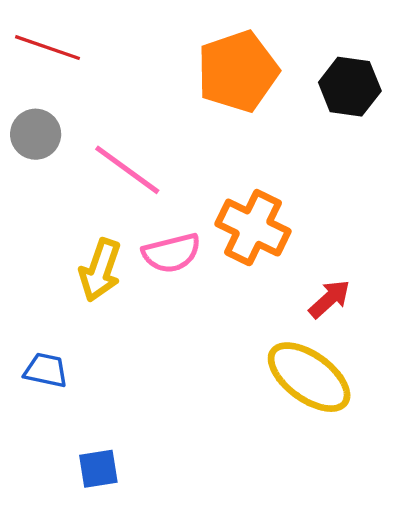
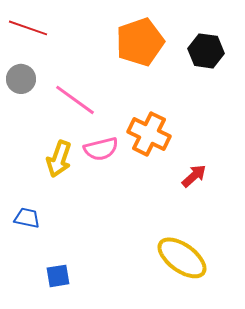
yellow ellipse: (309, 377) -> (182, 258), moved

